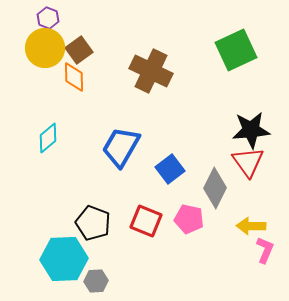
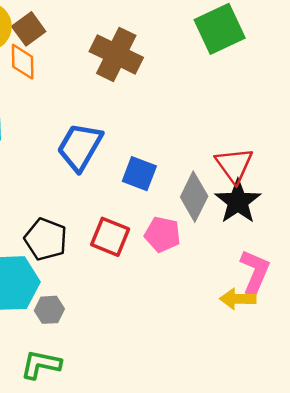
black star: (251, 130) -> (238, 202), moved, turned -30
blue square: (170, 169) -> (139, 174), turned -32
yellow arrow: (251, 226) -> (238, 299), moved
pink L-shape: (265, 250) -> (255, 272), size x1.4

